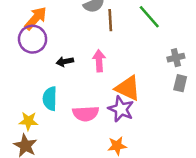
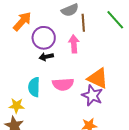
purple circle: (33, 39) -> (44, 38), moved
pink arrow: (99, 61) -> (74, 44), moved
pink semicircle: (86, 114) -> (63, 84), moved

